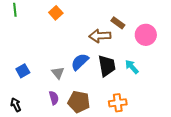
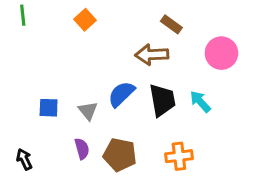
brown rectangle: (118, 23) -> (171, 24), moved
blue square: (23, 71) -> (49, 108), moved, turned 32

